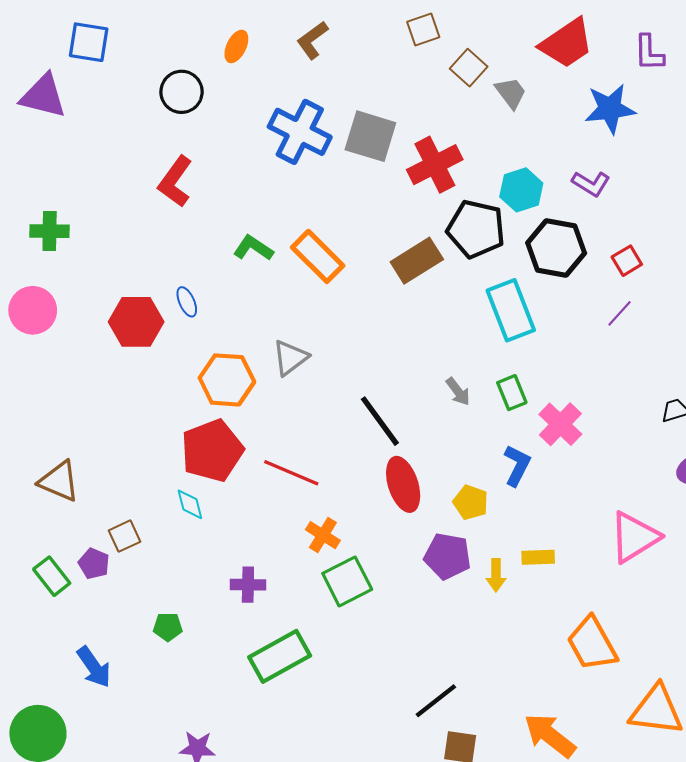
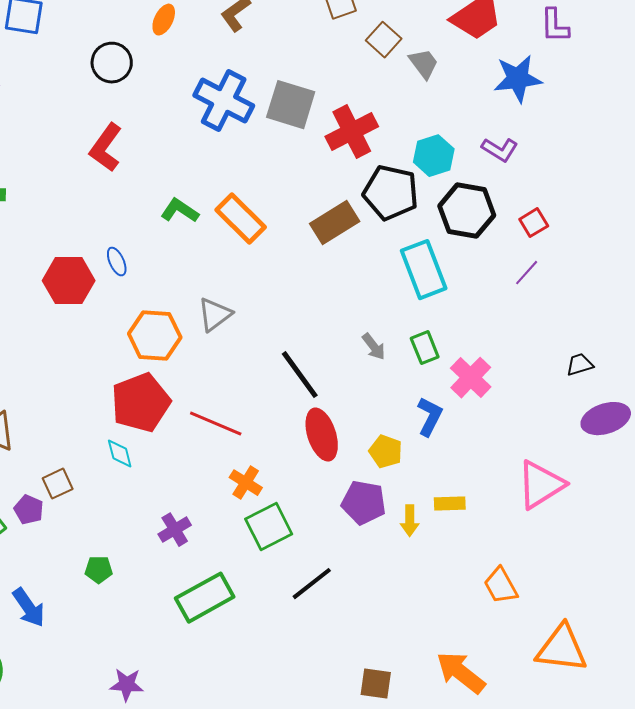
purple cross: (248, 585) -> (175, 530), turned -32
orange trapezoid: (592, 644) -> (501, 586), size x0.7
black line: (436, 701) -> (312, 584), moved

